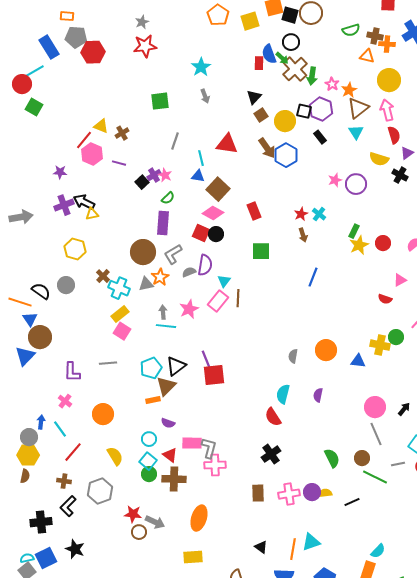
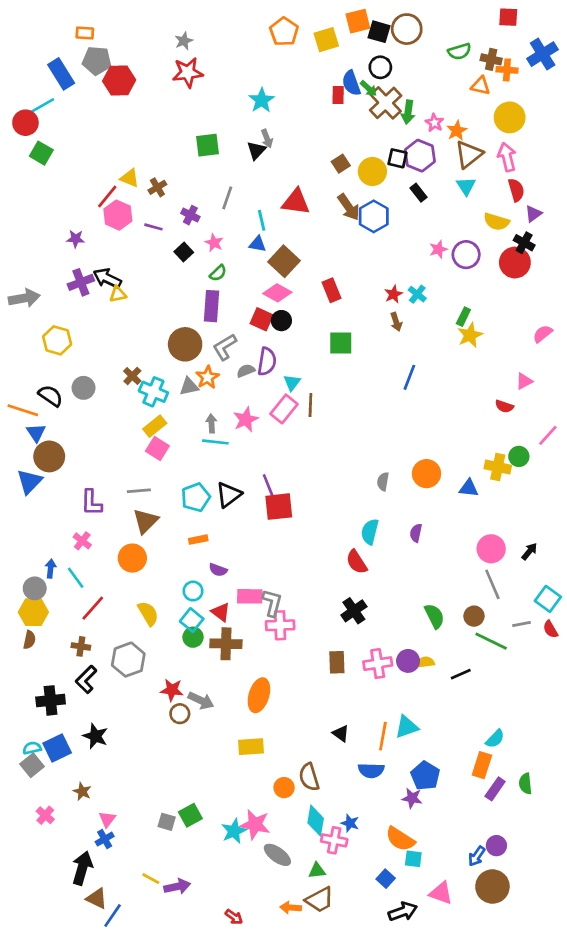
black triangle: (254, 97) -> (256, 150), moved
purple cross: (154, 175) -> (190, 215), moved, turned -32
red circle: (383, 243) -> (515, 263), moved, size x1.5
yellow hexagon: (75, 249) -> (57, 340), moved
brown triangle: (166, 386) -> (146, 521), moved

